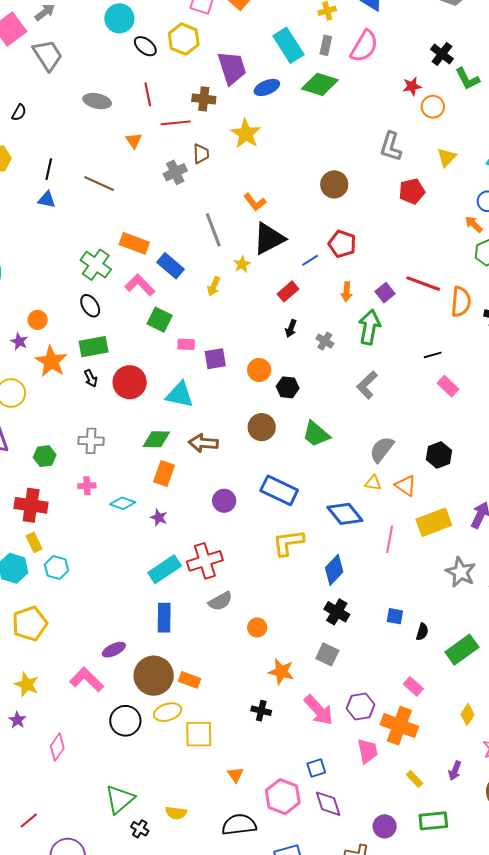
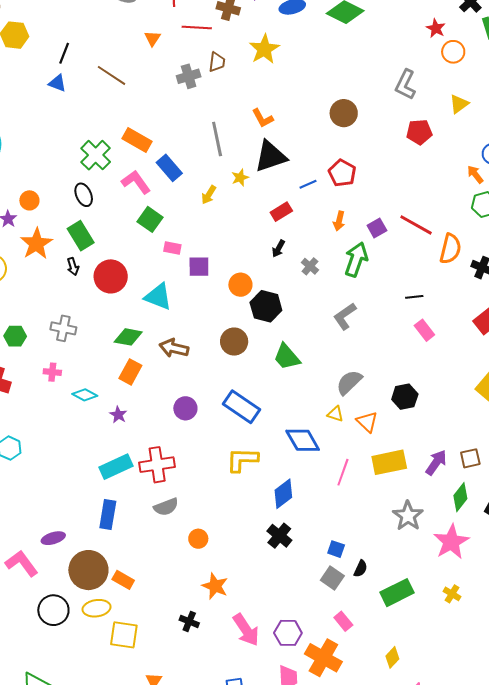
red star: (412, 86) -> (436, 28), turned 30
green rectangle: (94, 347) -> (81, 236), turned 60
black hexagon: (288, 387) -> (266, 306), size x1.4
gray square: (327, 654) -> (332, 578), moved

